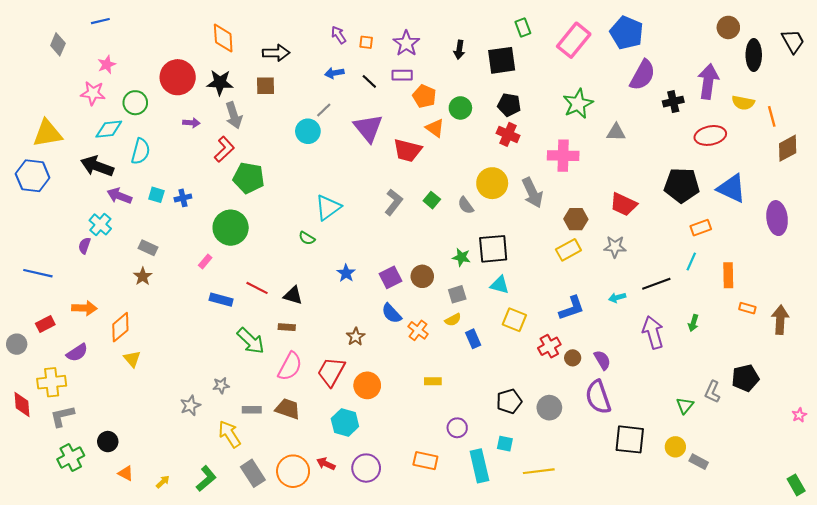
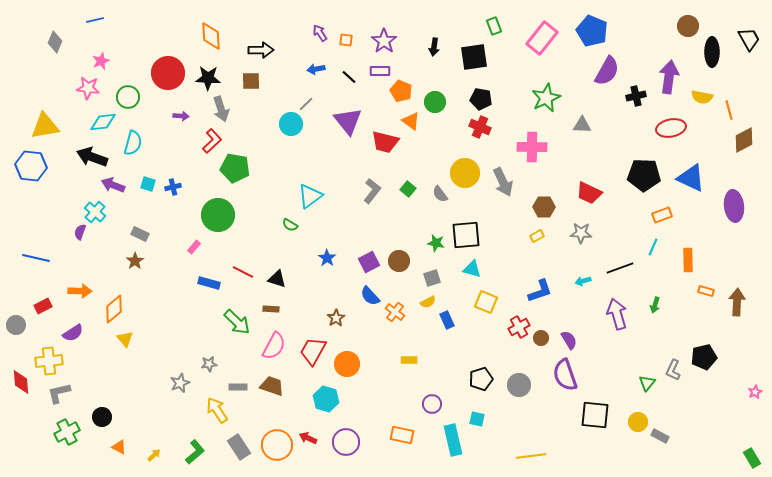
yellow rectangle: (568, 250) -> (537, 236), size x0.6
yellow line: (539, 471) -> (531, 456), moved

